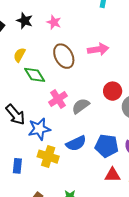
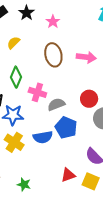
green diamond: (35, 75) -> (16, 77), moved, turned 40
pink cross: (58, 99) -> (37, 92), turned 36
blue pentagon: (107, 146) -> (66, 128), moved
red triangle: (112, 175) -> (68, 175), turned -35

